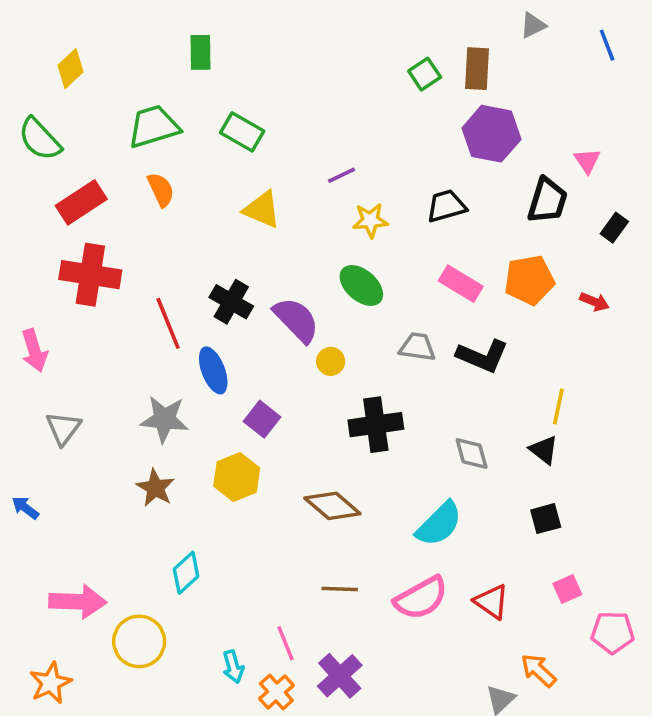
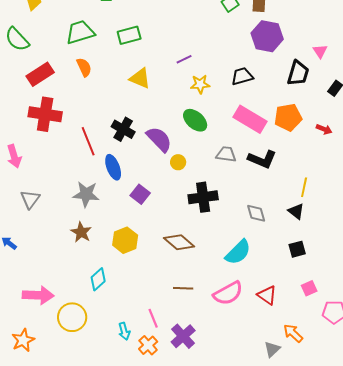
green rectangle: (242, 132) -> (129, 35), turned -45
pink rectangle: (461, 284) -> (250, 119), size x1.4
yellow hexagon: (237, 477) -> (125, 240), moved

